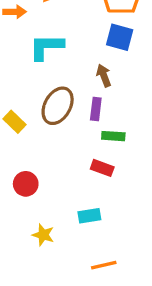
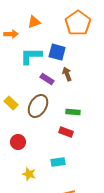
blue square: (120, 37) -> (57, 52), moved
brown ellipse: (58, 106) -> (38, 106), moved
purple rectangle: (96, 109) -> (47, 79), moved, turned -64

